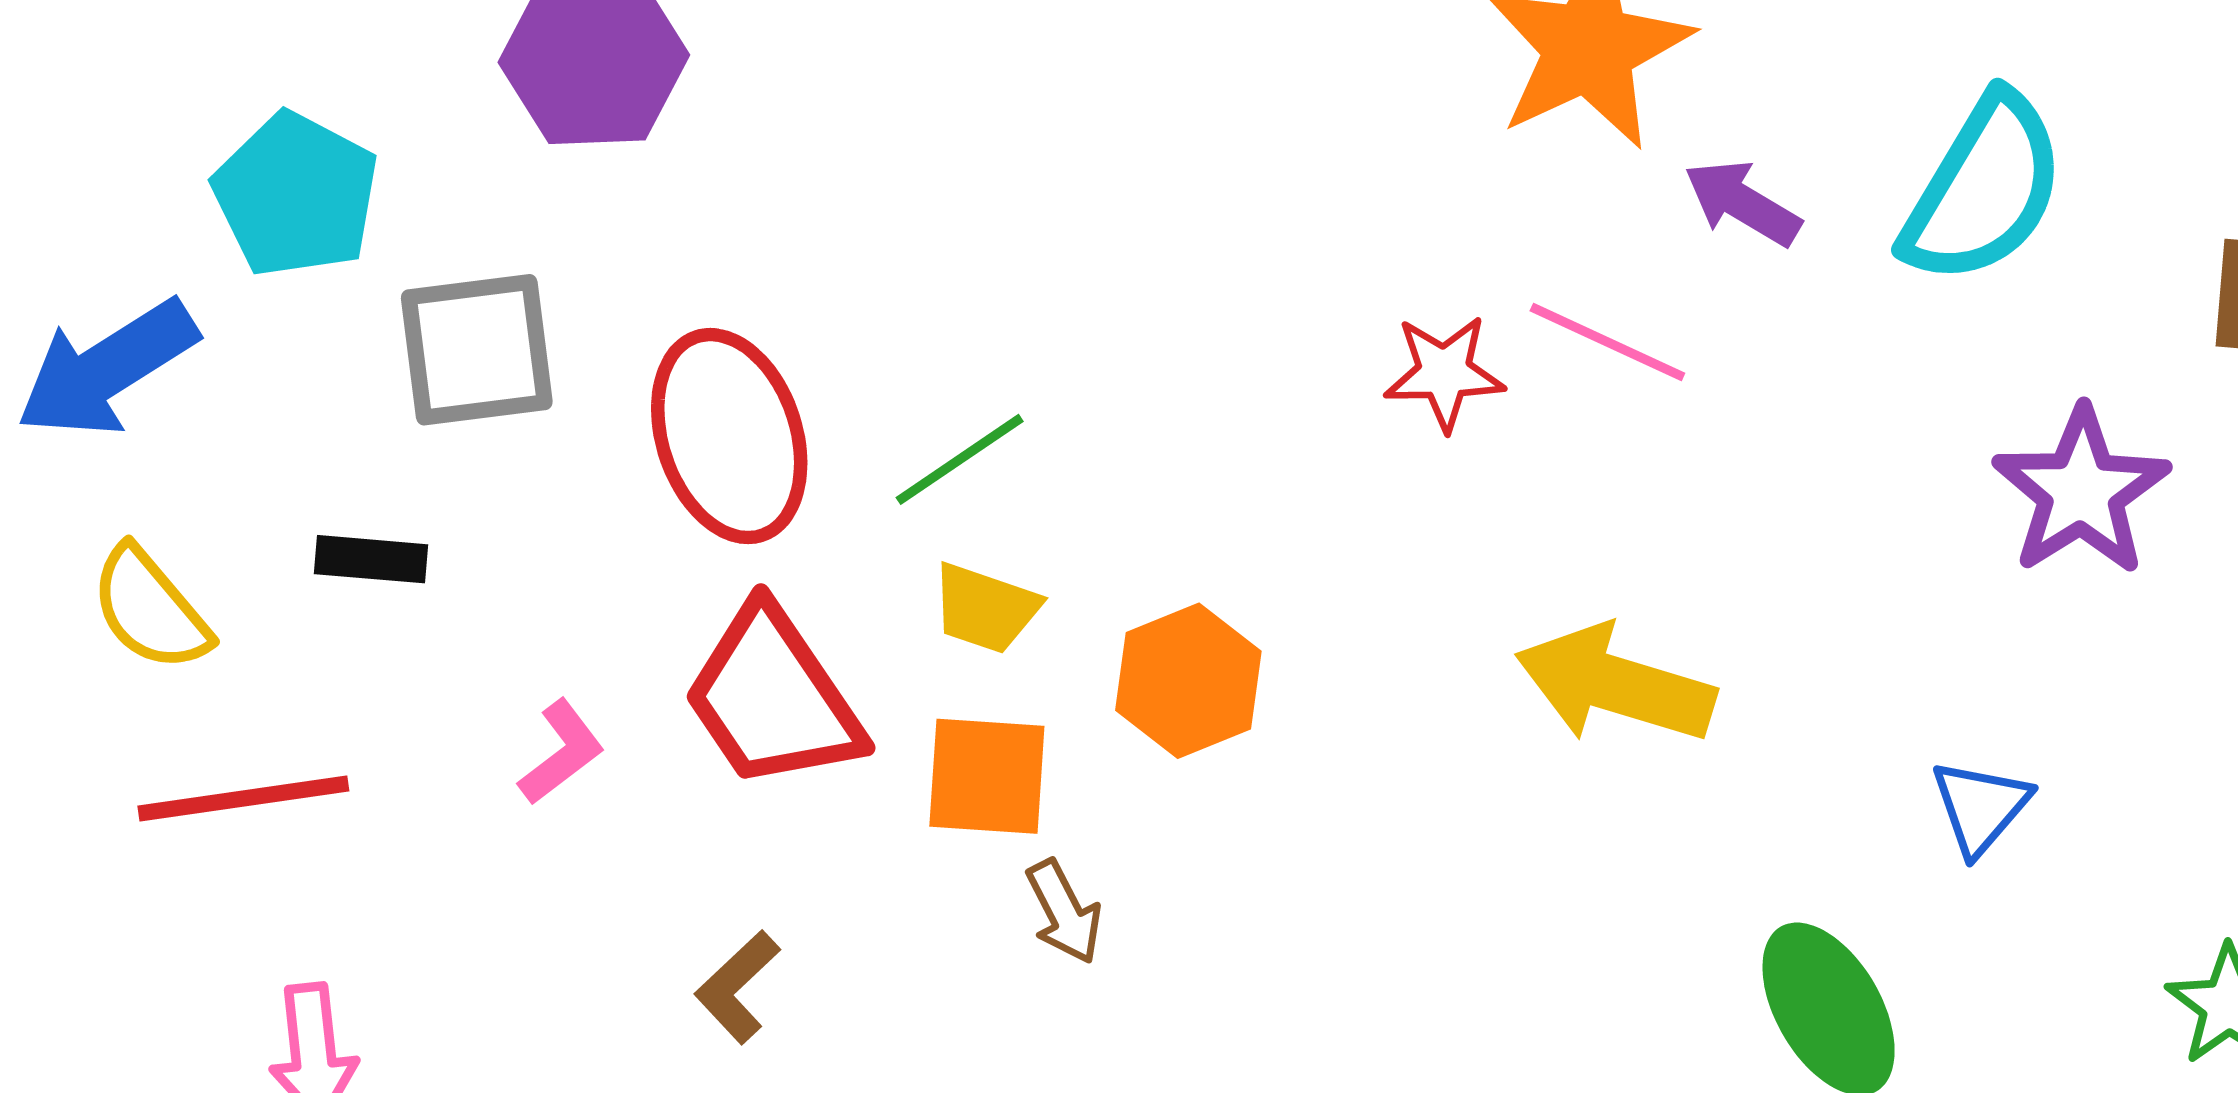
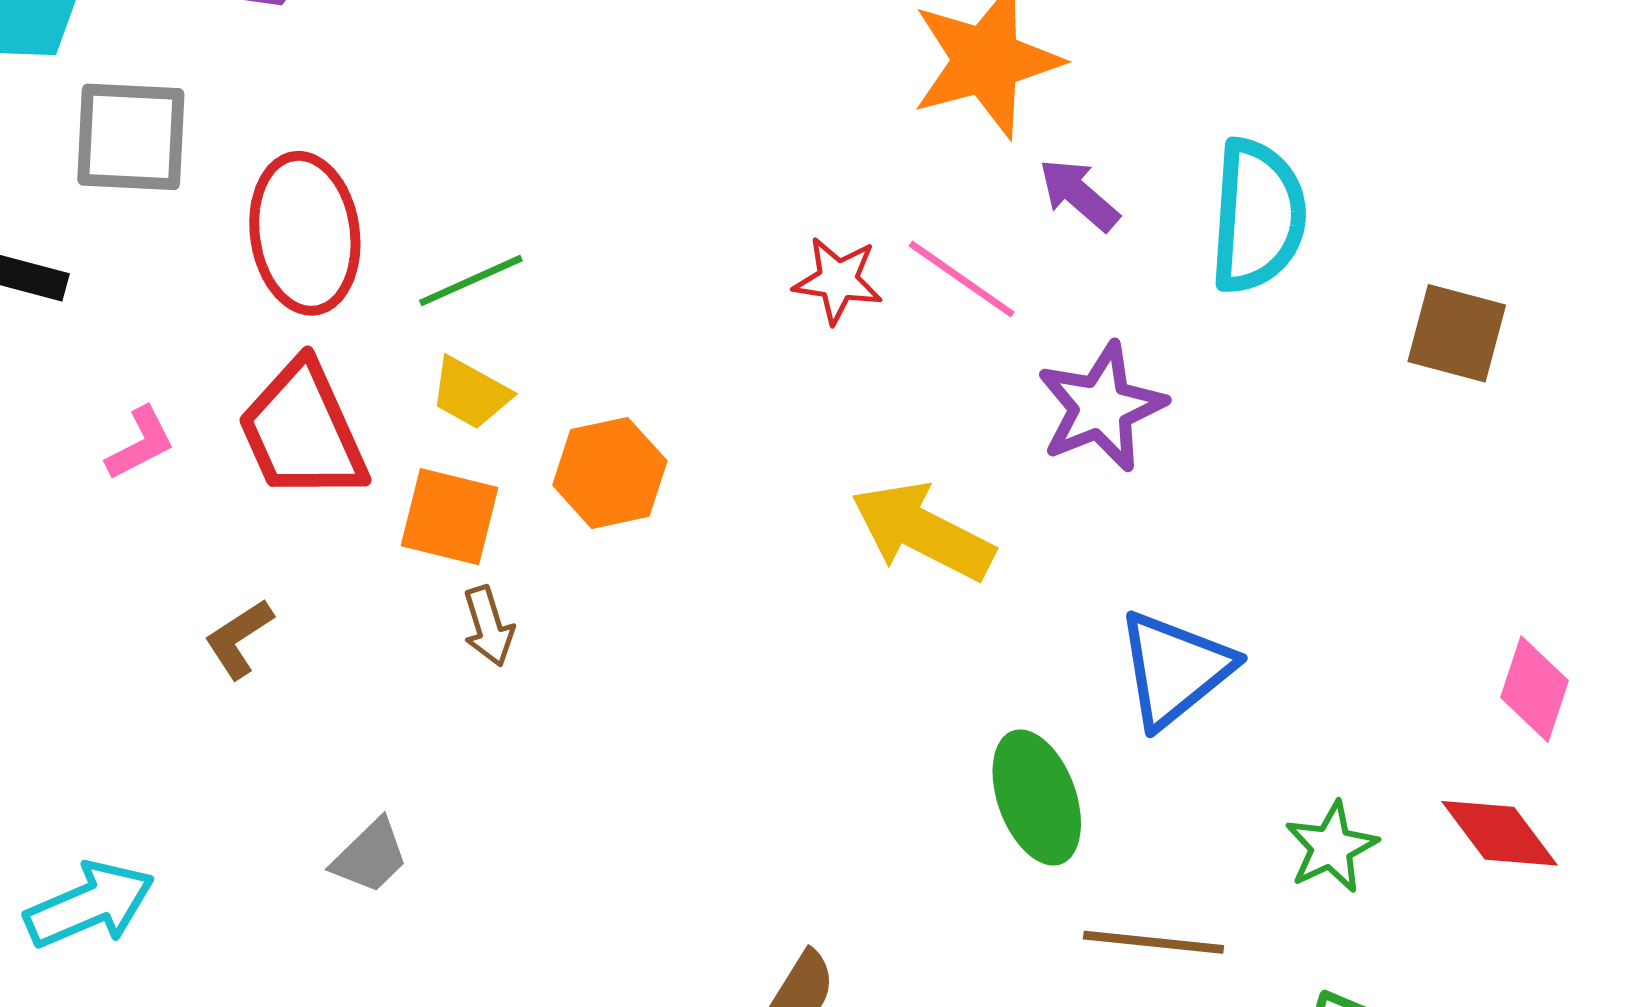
cyan semicircle: (1984, 189) -> (1258, 216), turned -37
purple star: (2081, 491) -> (1101, 407), moved
blue triangle: (1981, 807) -> (1175, 669), size x1.6

